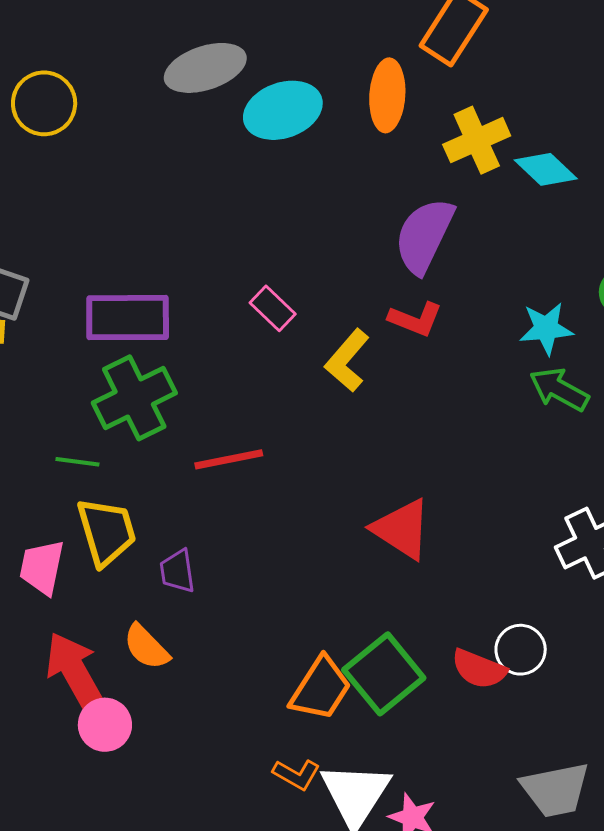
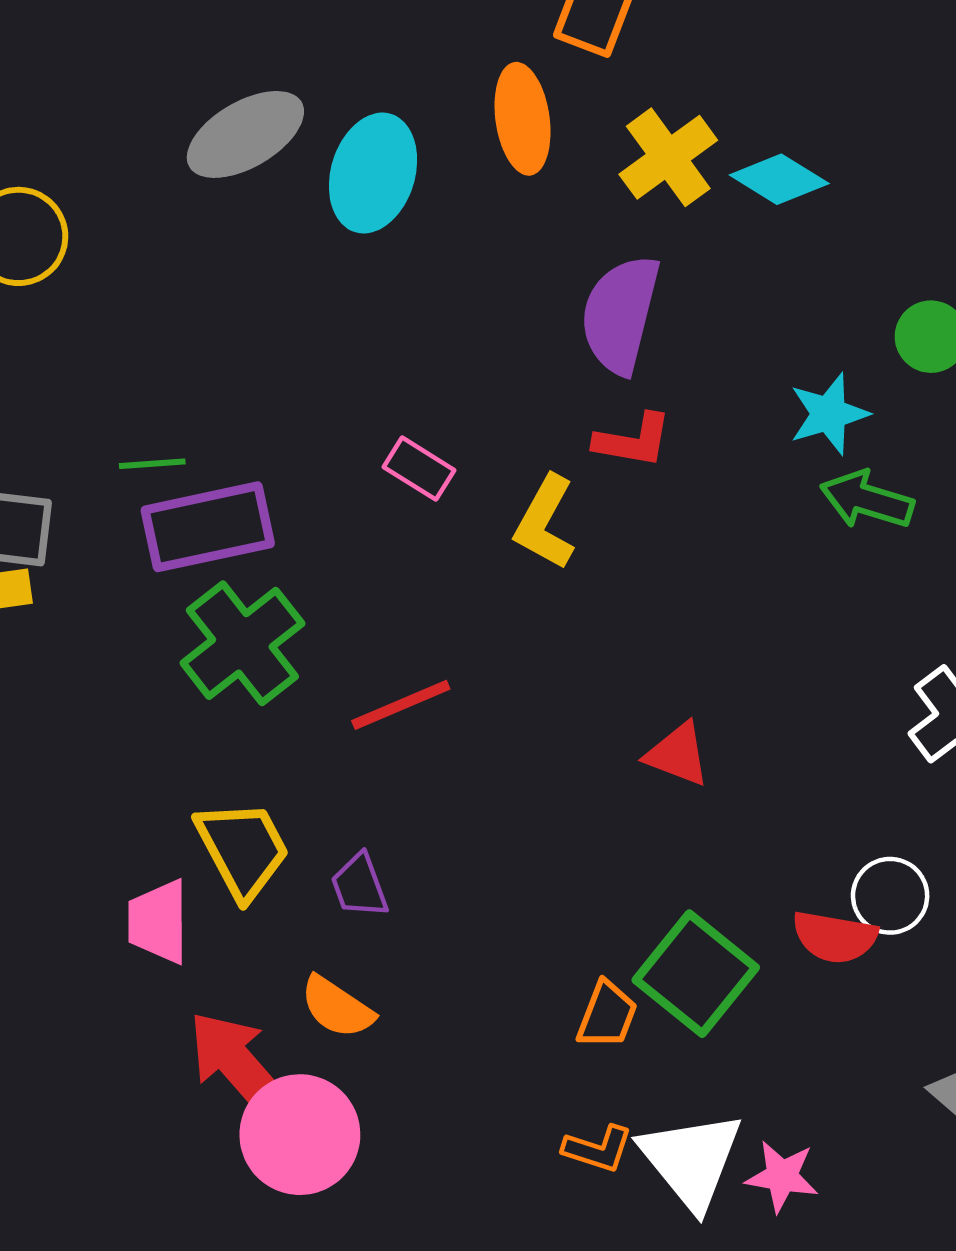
cyan ellipse: (283, 110) -> (373, 173), turned -42
green line: (77, 462) -> (152, 464), moved
red triangle: (402, 529) -> (678, 754), size x0.7
orange trapezoid: (321, 689) -> (607, 1015), size x0.7
pink circle: (105, 725) -> (300, 1135), size x1.5

